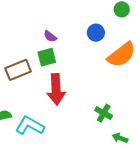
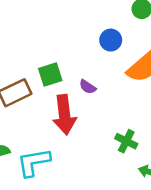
purple semicircle: (50, 36) -> (88, 87), moved
cyan L-shape: (30, 126) -> (34, 162), turned -36

